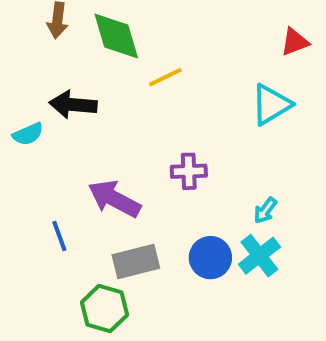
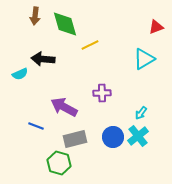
blue line: (59, 236) -> (36, 126), turned -49

